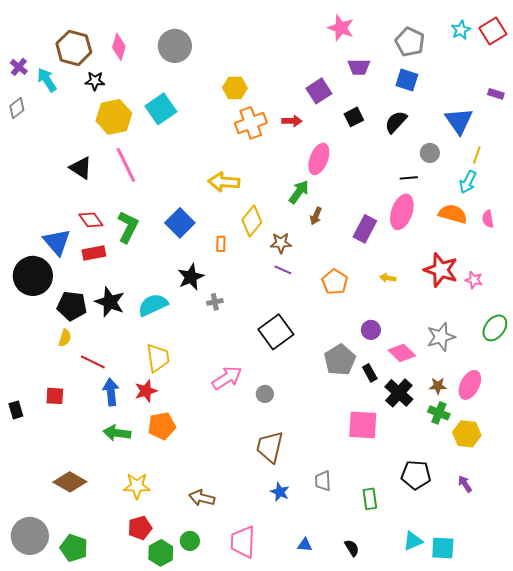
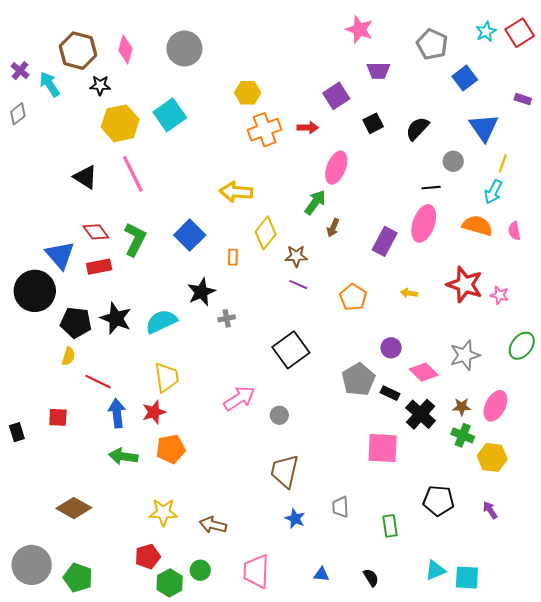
blue square: (407, 80) -> (465, 78), moved, turned 35
black rectangle: (370, 373) -> (390, 393), turned -36
yellow star: (137, 486) -> (163, 512), moved

